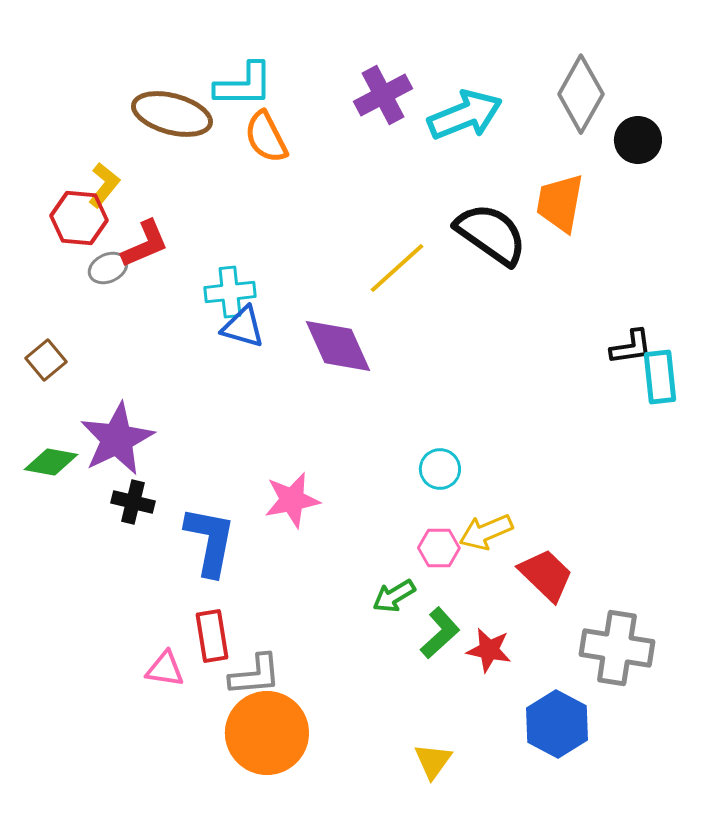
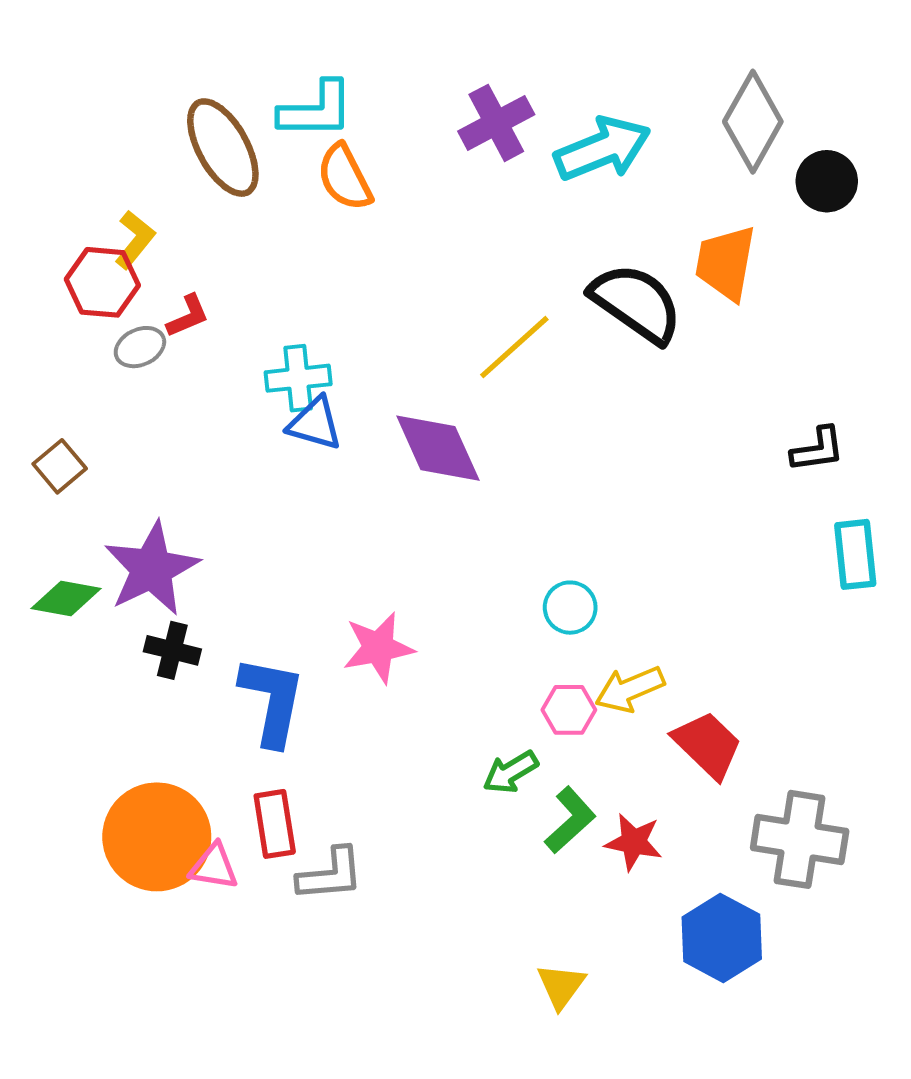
brown ellipse: (172, 114) -> (223, 148), turned 46
red L-shape: (145, 244) -> (188, 316), size x0.7
cyan rectangle: (660, 377) -> (855, 554), moved
orange circle: (267, 733) -> (157, 837), moved

